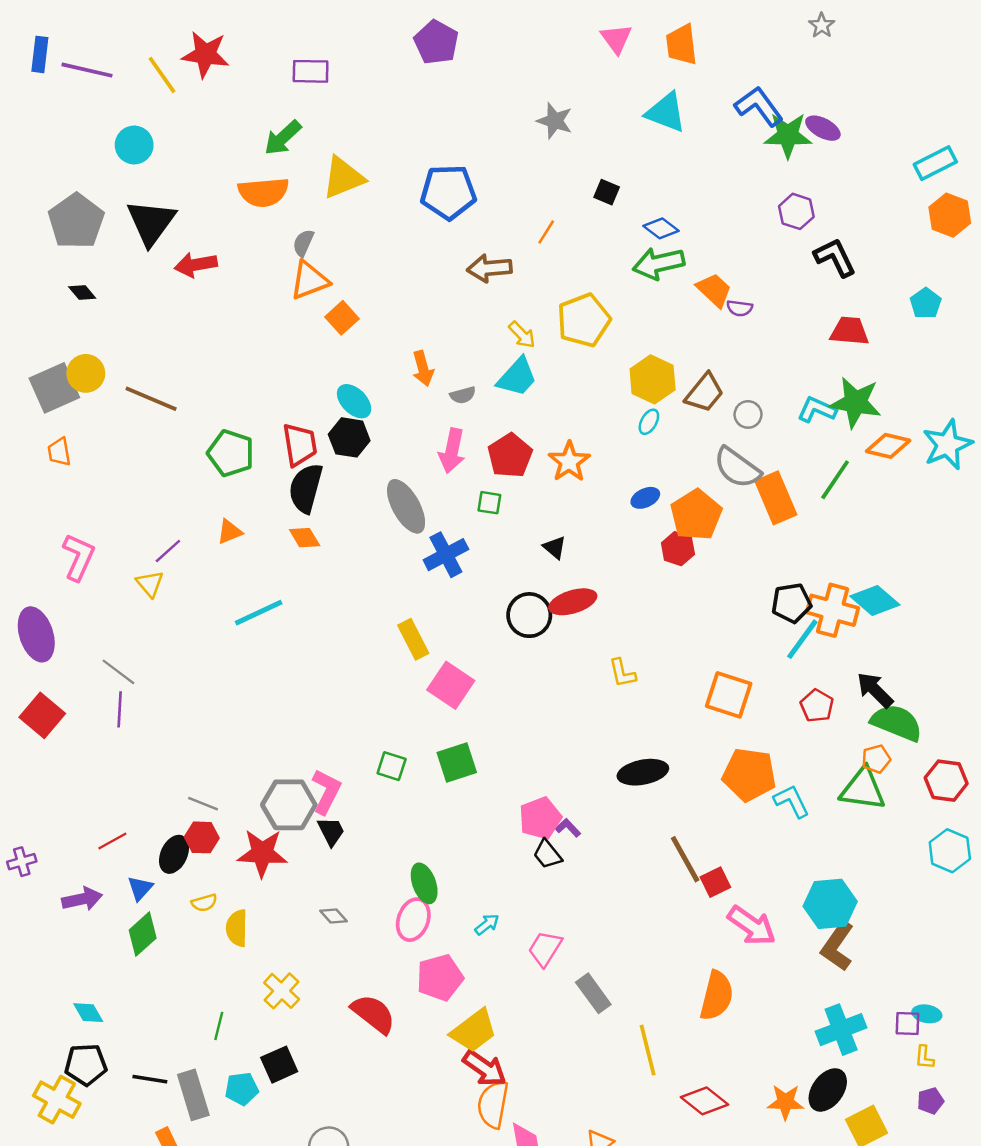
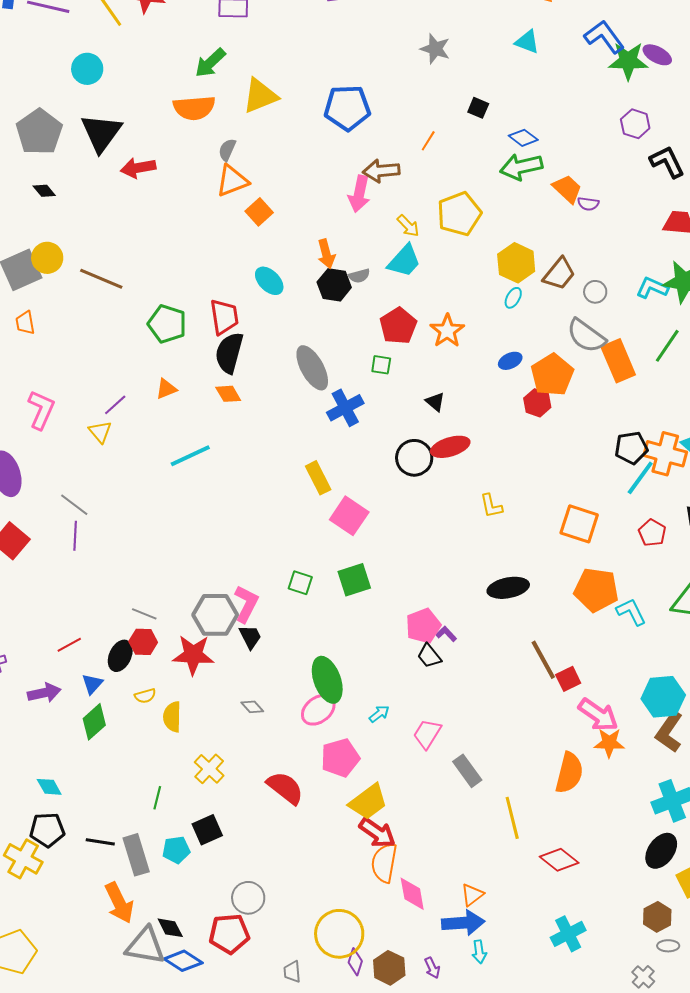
cyan triangle: (666, 112) -> (527, 42), size x0.7
black hexagon: (349, 437) -> (334, 285), moved
pink arrow: (452, 451) -> (359, 194), moved
green ellipse: (424, 883) -> (327, 680), size x1.4
pink ellipse: (413, 920) -> (318, 710), turned 32
orange star: (785, 1102) -> (609, 743), moved

